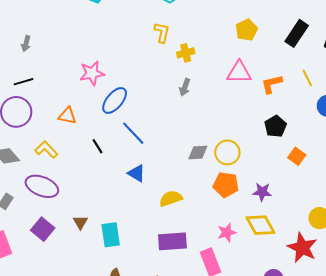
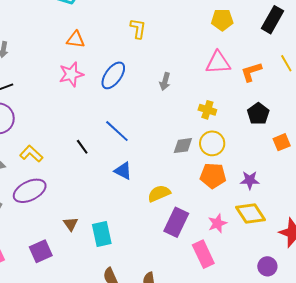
yellow pentagon: (247, 30) -> (222, 20), turned 30
yellow cross: (186, 53) -> (207, 110), moved, turned 36
blue ellipse: (115, 100) -> (113, 75), moved
orange triangle: (67, 116) -> (76, 40), moved
orange square: (297, 156) -> (282, 142), turned 36
purple ellipse: (42, 186) -> (30, 191), turned -44
purple square: (43, 229) -> (41, 251), moved, turned 30
purple rectangle: (172, 241) -> (176, 222), moved, turned -56

